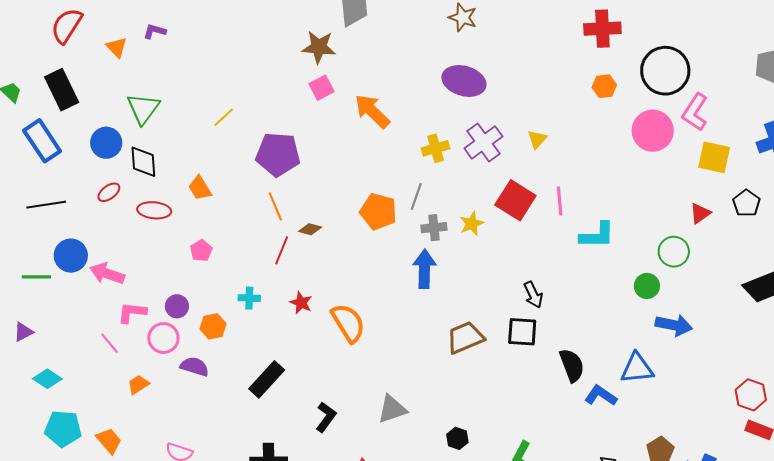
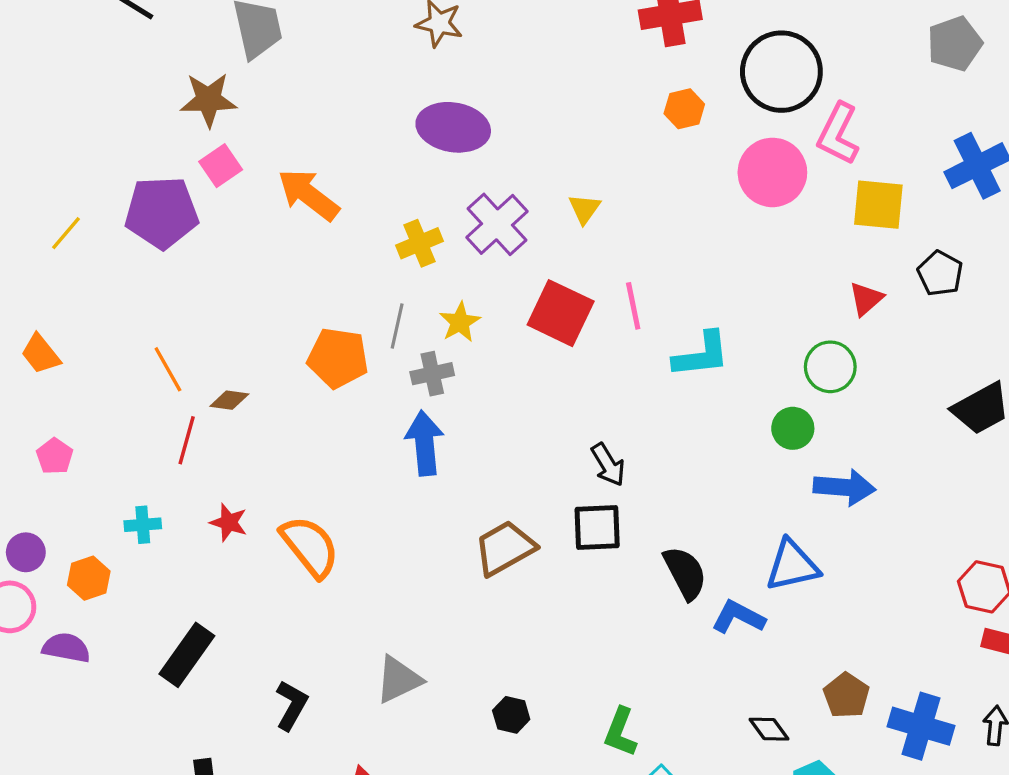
purple pentagon: (278, 154) -> (162, 212), moved
yellow star: (472, 224) -> (460, 322), moved

